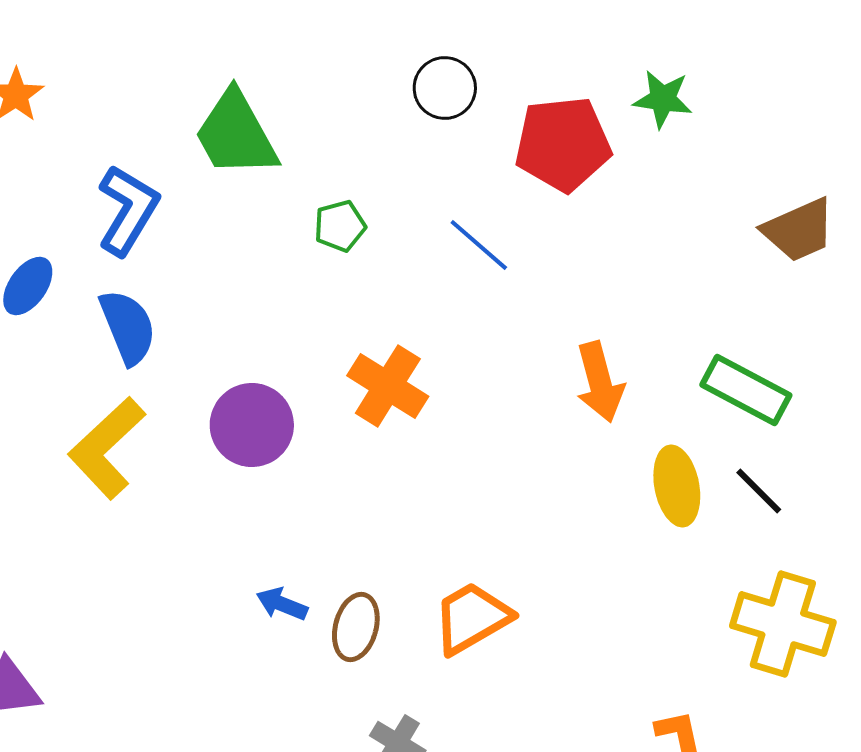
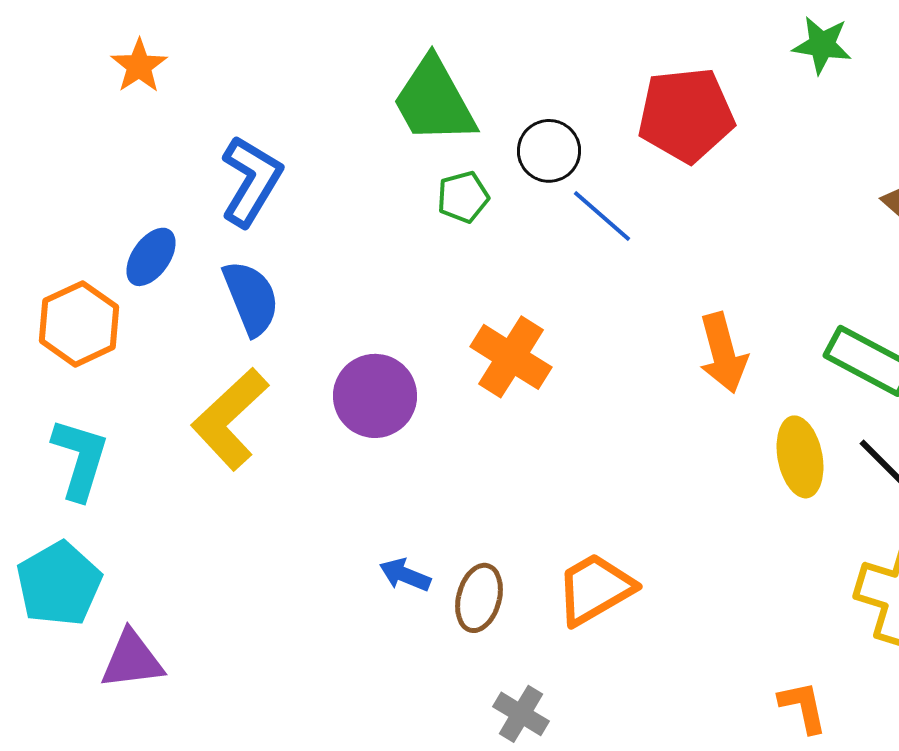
black circle: (445, 88) -> (549, 151), moved
green star: (663, 99) -> (822, 45), moved
green trapezoid: (236, 134) -> (434, 101), moved

